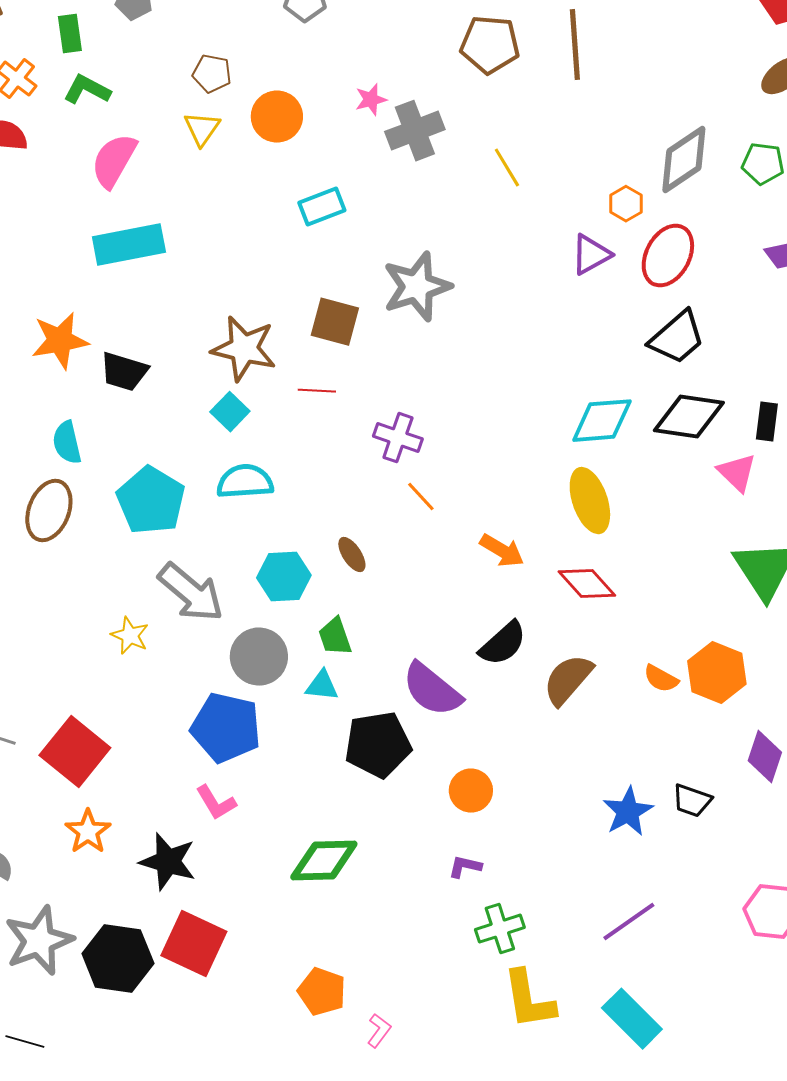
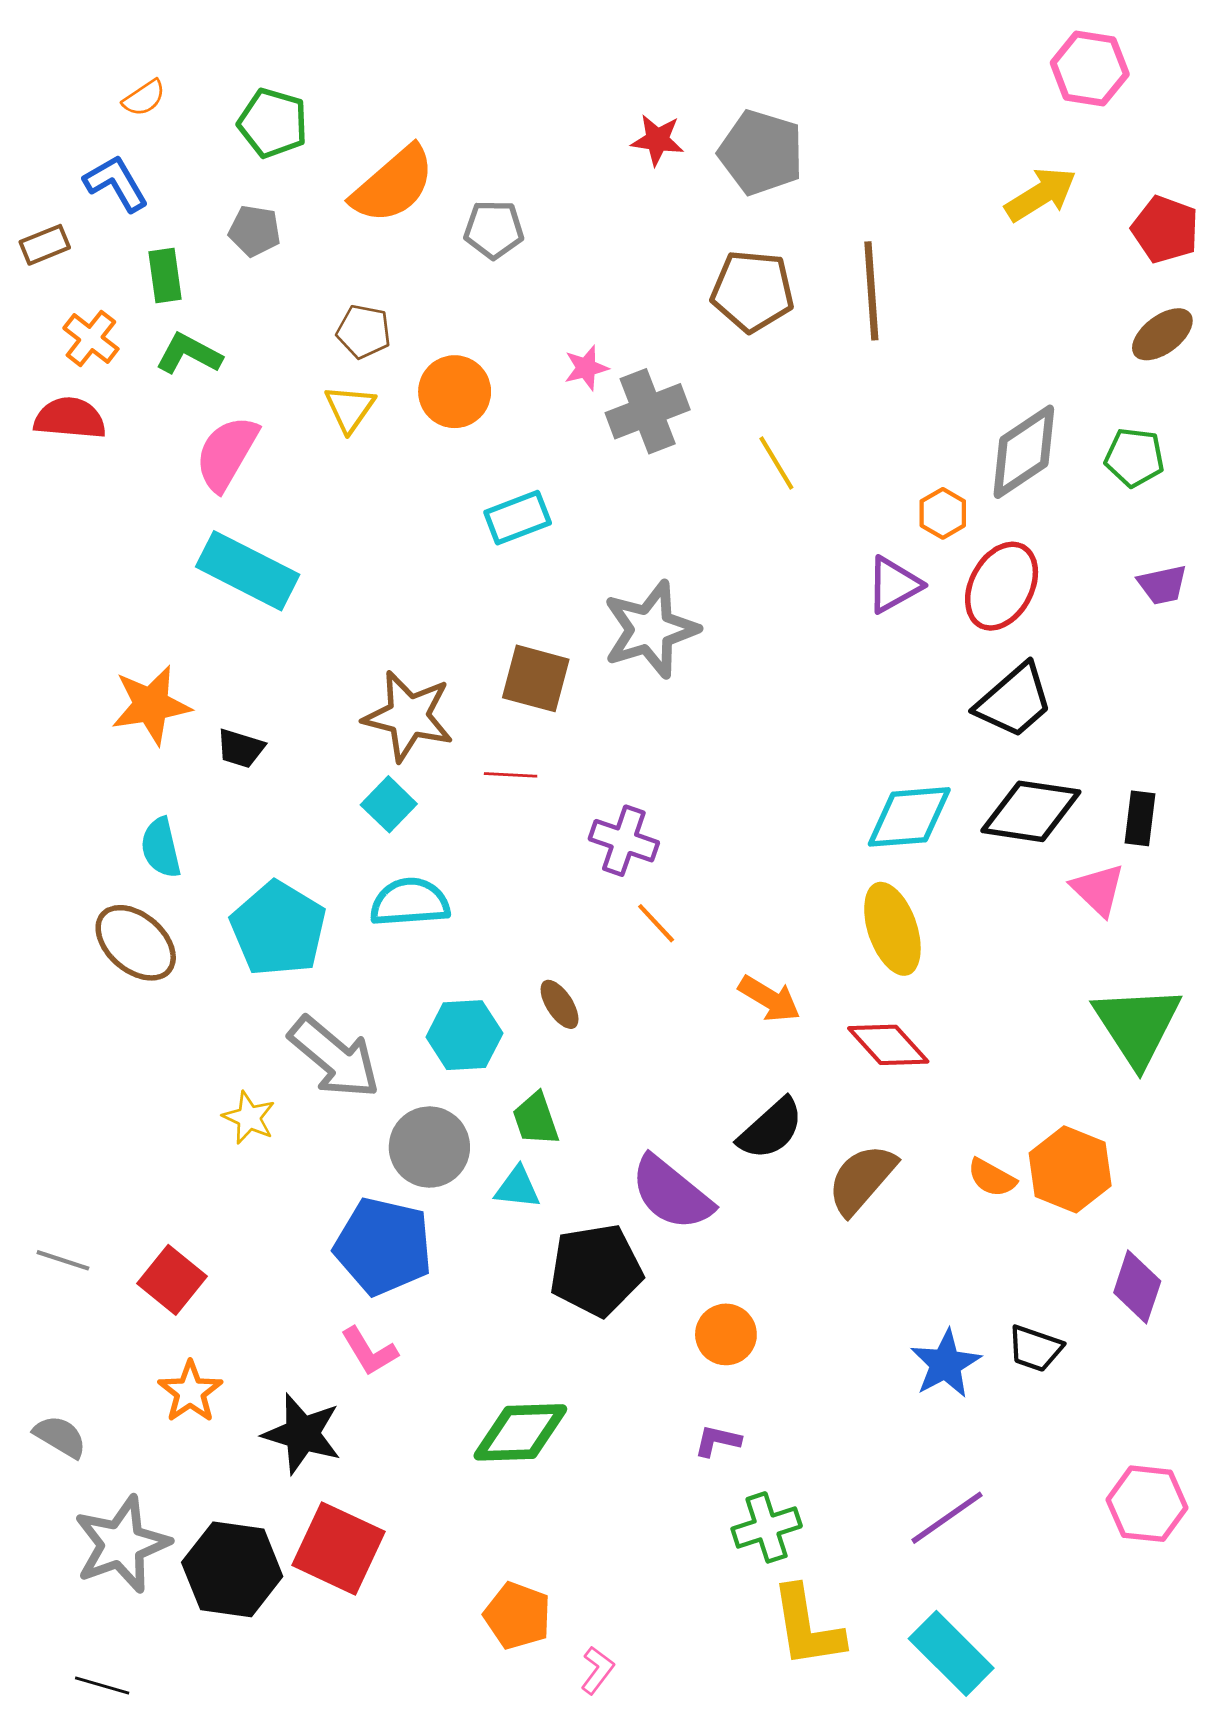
cyan rectangle: (129, 245) -> (248, 571), turned 38
black trapezoid: (124, 372) -> (241, 748), size x0.7
brown ellipse: (49, 511) -> (136, 943), turned -70
red square: (75, 752) -> (172, 1280), size x0.7

